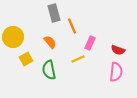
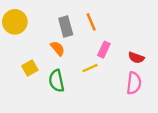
gray rectangle: (54, 13) -> (66, 26), moved
orange line: (72, 26) -> (91, 22), moved
yellow circle: (13, 37) -> (15, 22), moved

